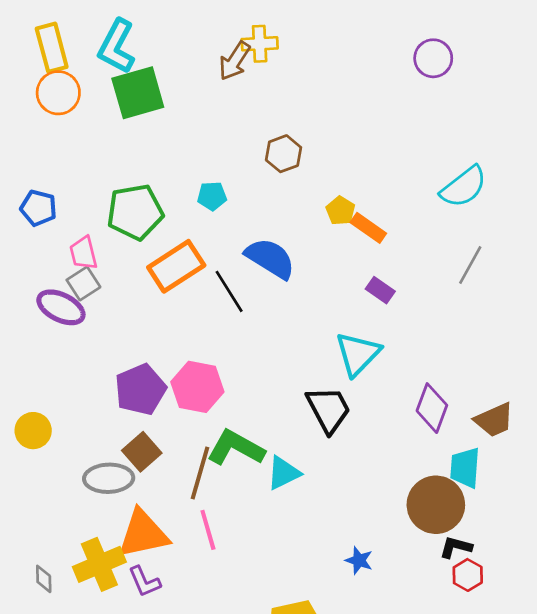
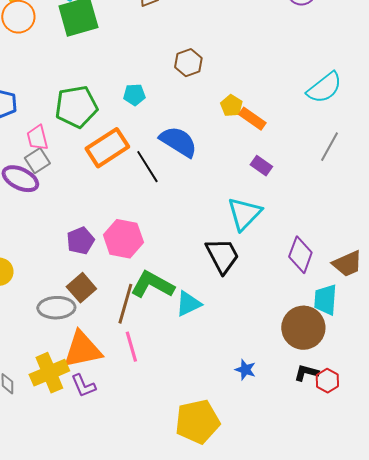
purple pentagon: (140, 389) -> (80, 241), size x0.7
black L-shape: (456, 547) -> (306, 373), moved

